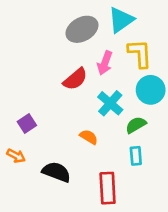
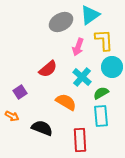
red semicircle: (75, 79) -> (48, 69), moved
orange semicircle: (89, 137) -> (66, 102), size x1.5
cyan rectangle: (136, 156) -> (101, 116), size x1.5

